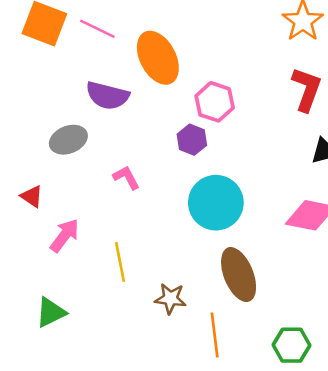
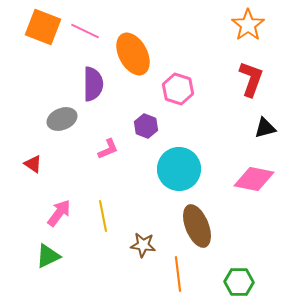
purple semicircle: (107, 96) -> (93, 84), turned -104
purple hexagon: (192, 140) -> (146, 126), moved
pink L-shape: (126, 177) -> (108, 149), turned 95
pink arrow: (65, 235) -> (59, 213), moved

